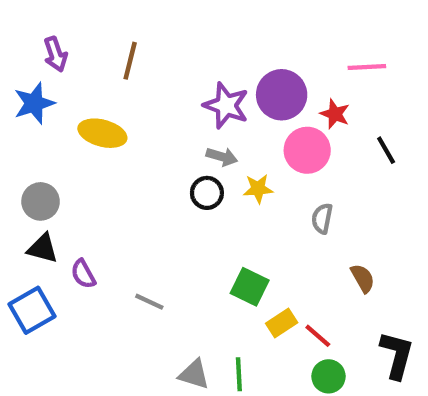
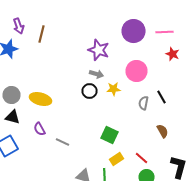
brown line: (130, 61) -> (42, 34), moved
purple circle: (282, 95) -> (134, 31), moved
red star: (335, 114) -> (172, 54), moved
yellow ellipse: (102, 133) -> (40, 99), moved
black line: (386, 150) -> (162, 97), moved
purple semicircle: (83, 274) -> (40, 129), moved
yellow rectangle: (282, 323) -> (116, 159), moved

